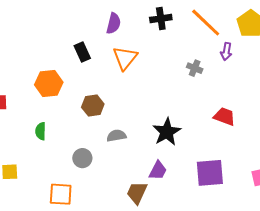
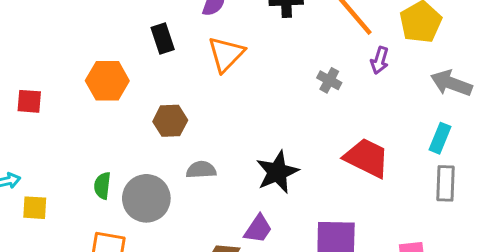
red trapezoid: (224, 117) -> (367, 158), size x1.4
green semicircle: (41, 131) -> (102, 186), moved
gray circle: (82, 158) -> (146, 198), size x1.6

